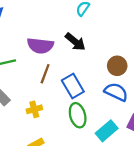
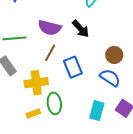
yellow cross: (34, 109) -> (36, 83), size x1.6
green ellipse: (78, 115) -> (54, 103), moved
cyan rectangle: (107, 131) -> (97, 111), turned -42

